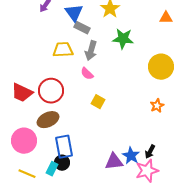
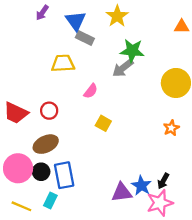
gray arrow: (91, 51) -> (123, 68), moved, turned 36
pink semicircle: (87, 74) -> (91, 91), turned -96
red circle: (51, 91) -> (49, 111), size x0.6
black circle: (62, 163) -> (41, 172), moved

